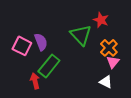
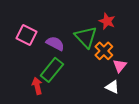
purple semicircle: (41, 42) -> (55, 43), moved, turned -42
pink square: (22, 46) -> (26, 35), moved
orange cross: (109, 48) -> (104, 51), moved

